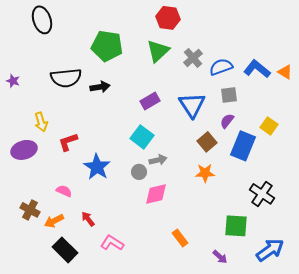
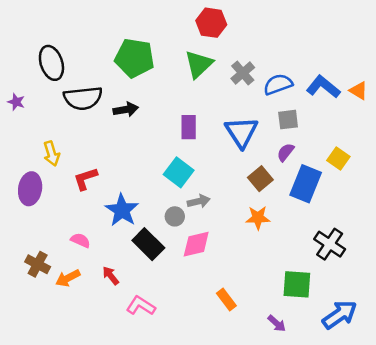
black ellipse: (42, 20) -> (51, 63), moved
purple rectangle: (150, 101) -> (189, 127), turned -60
purple ellipse: (24, 150) -> (30, 189), turned -65
black rectangle: (65, 250) -> (148, 244), moved

